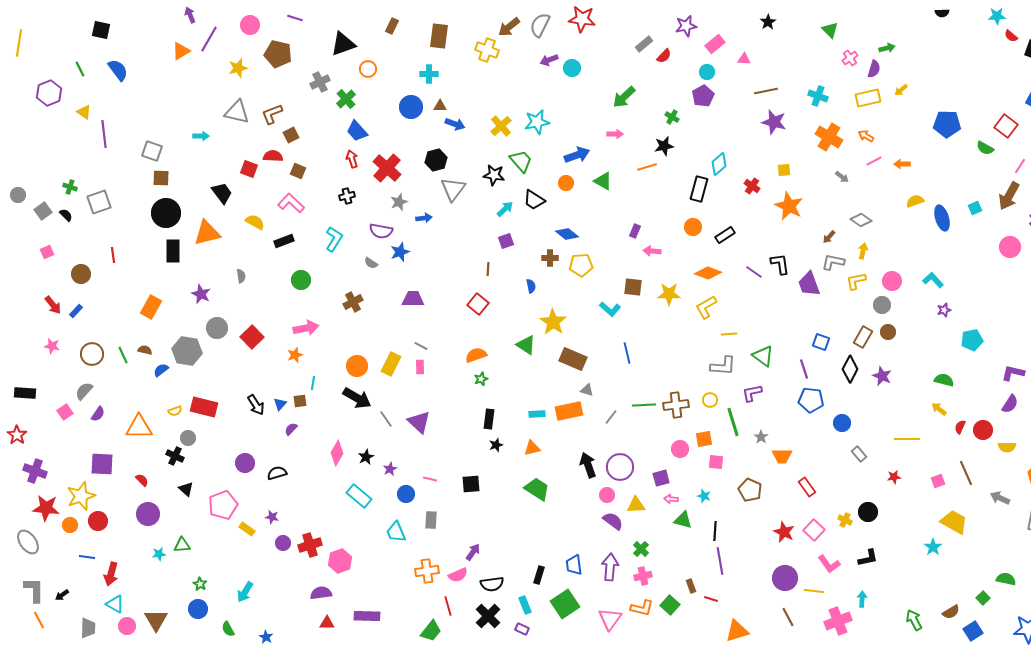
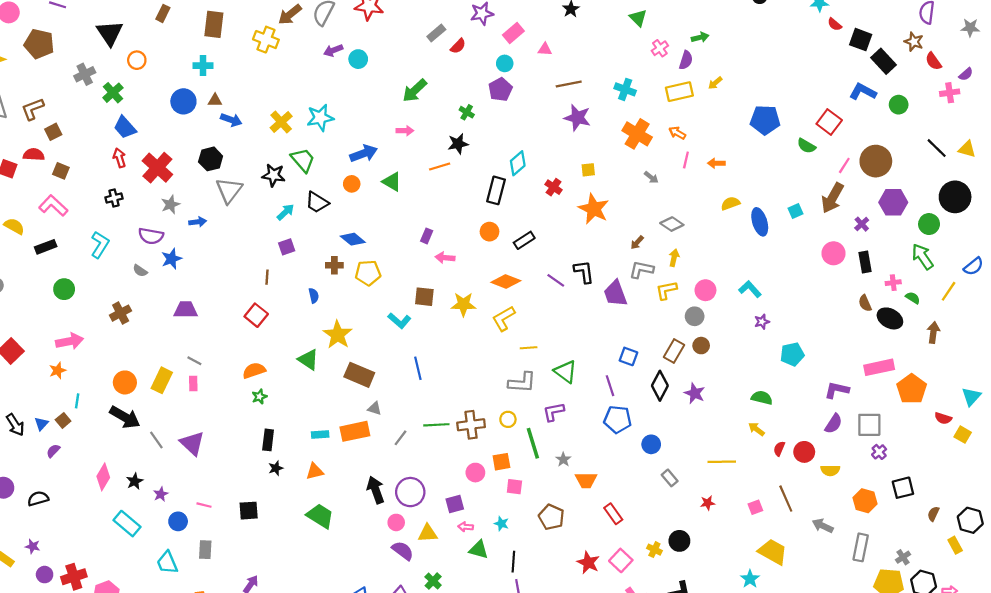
black triangle: (343, 44) -> (110, 33), turned -44
pink line: (874, 161) -> (686, 160), turned -49
brown square: (300, 401) -> (63, 420), turned -32

